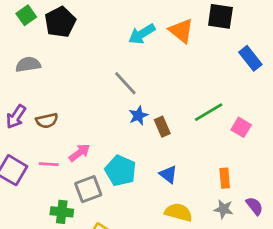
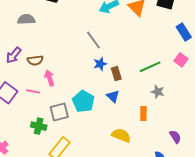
pink square: (241, 127) -> (181, 60), moved
pink arrow: (80, 153) -> (50, 78), moved, turned -77
blue triangle: (168, 174) -> (113, 96), moved
orange rectangle: (225, 178) -> (143, 113), moved
gray star: (224, 209) -> (158, 92), moved

